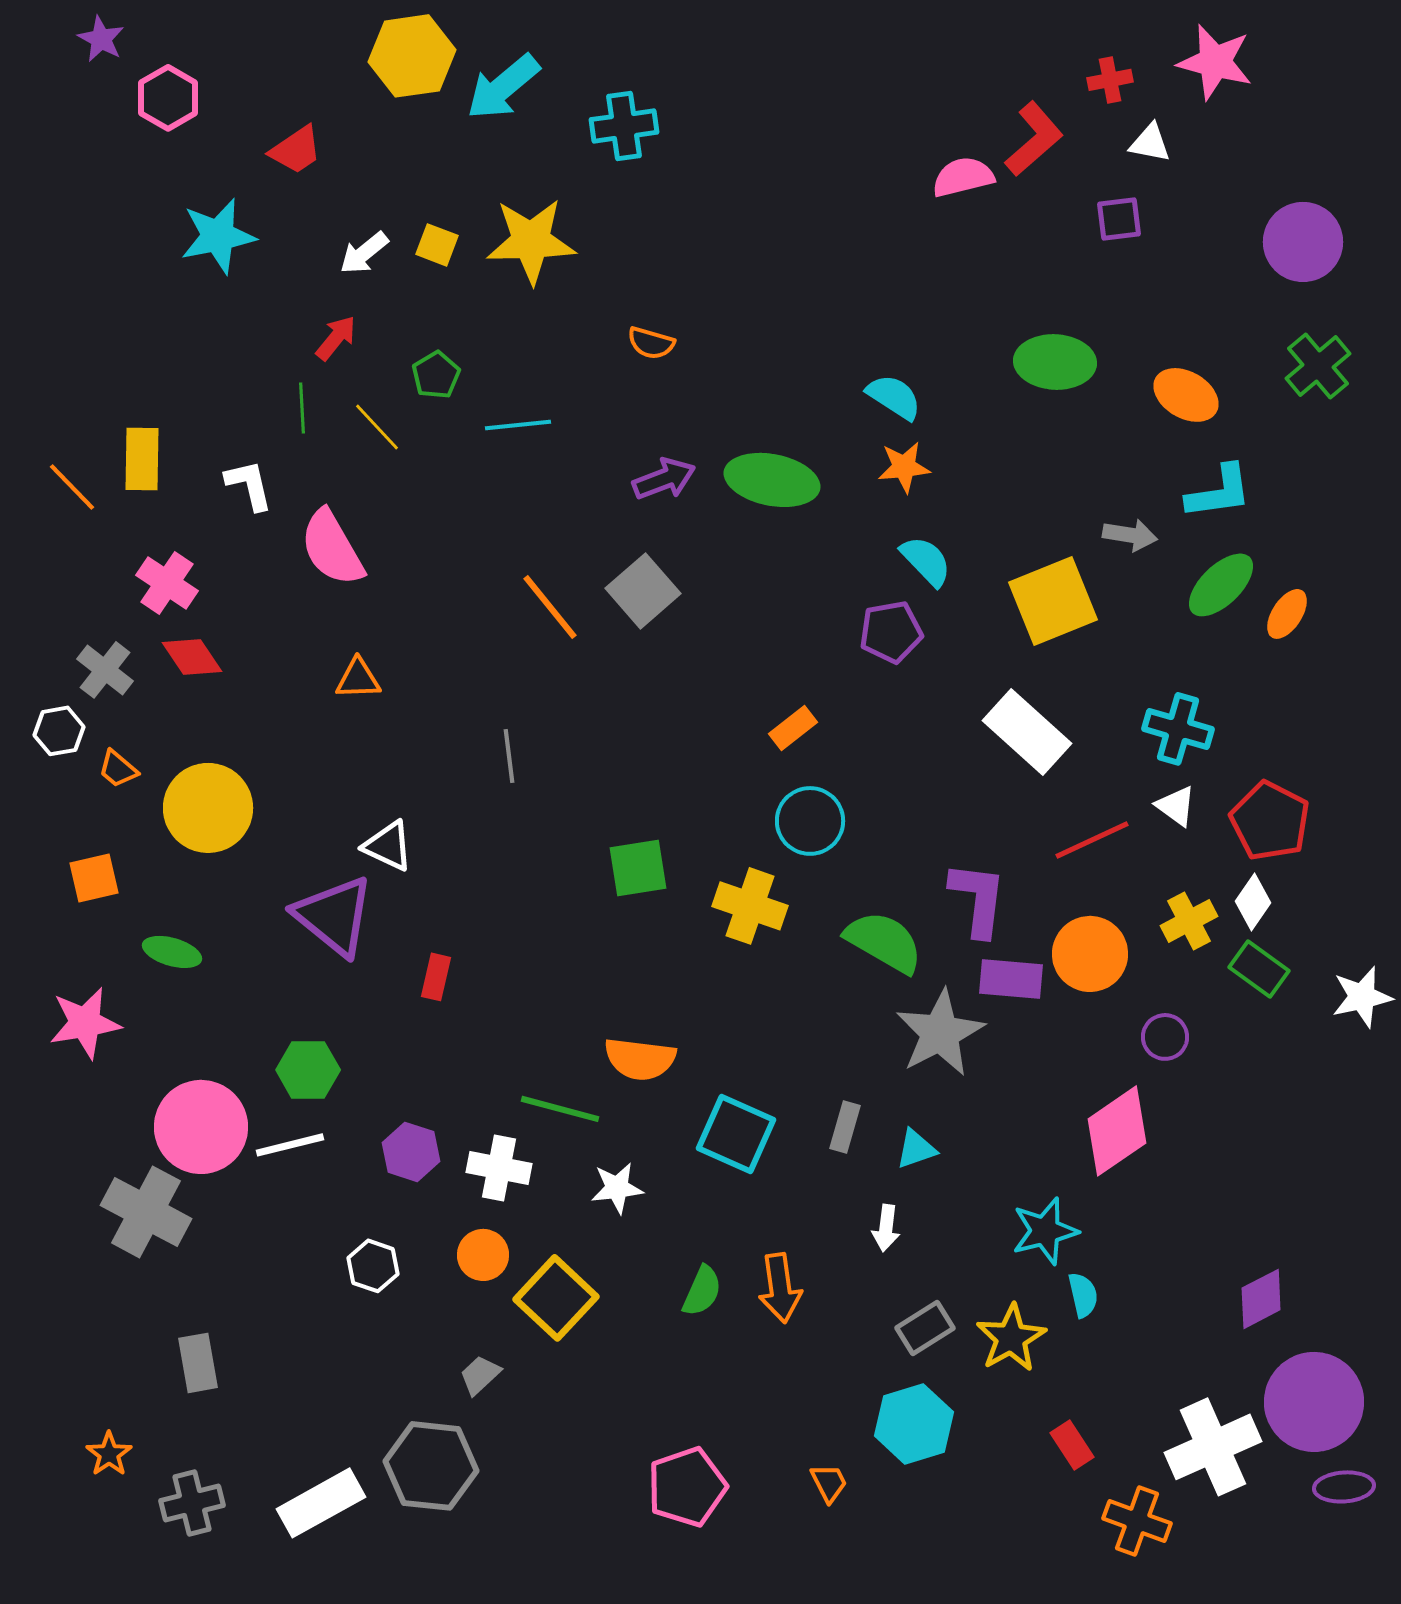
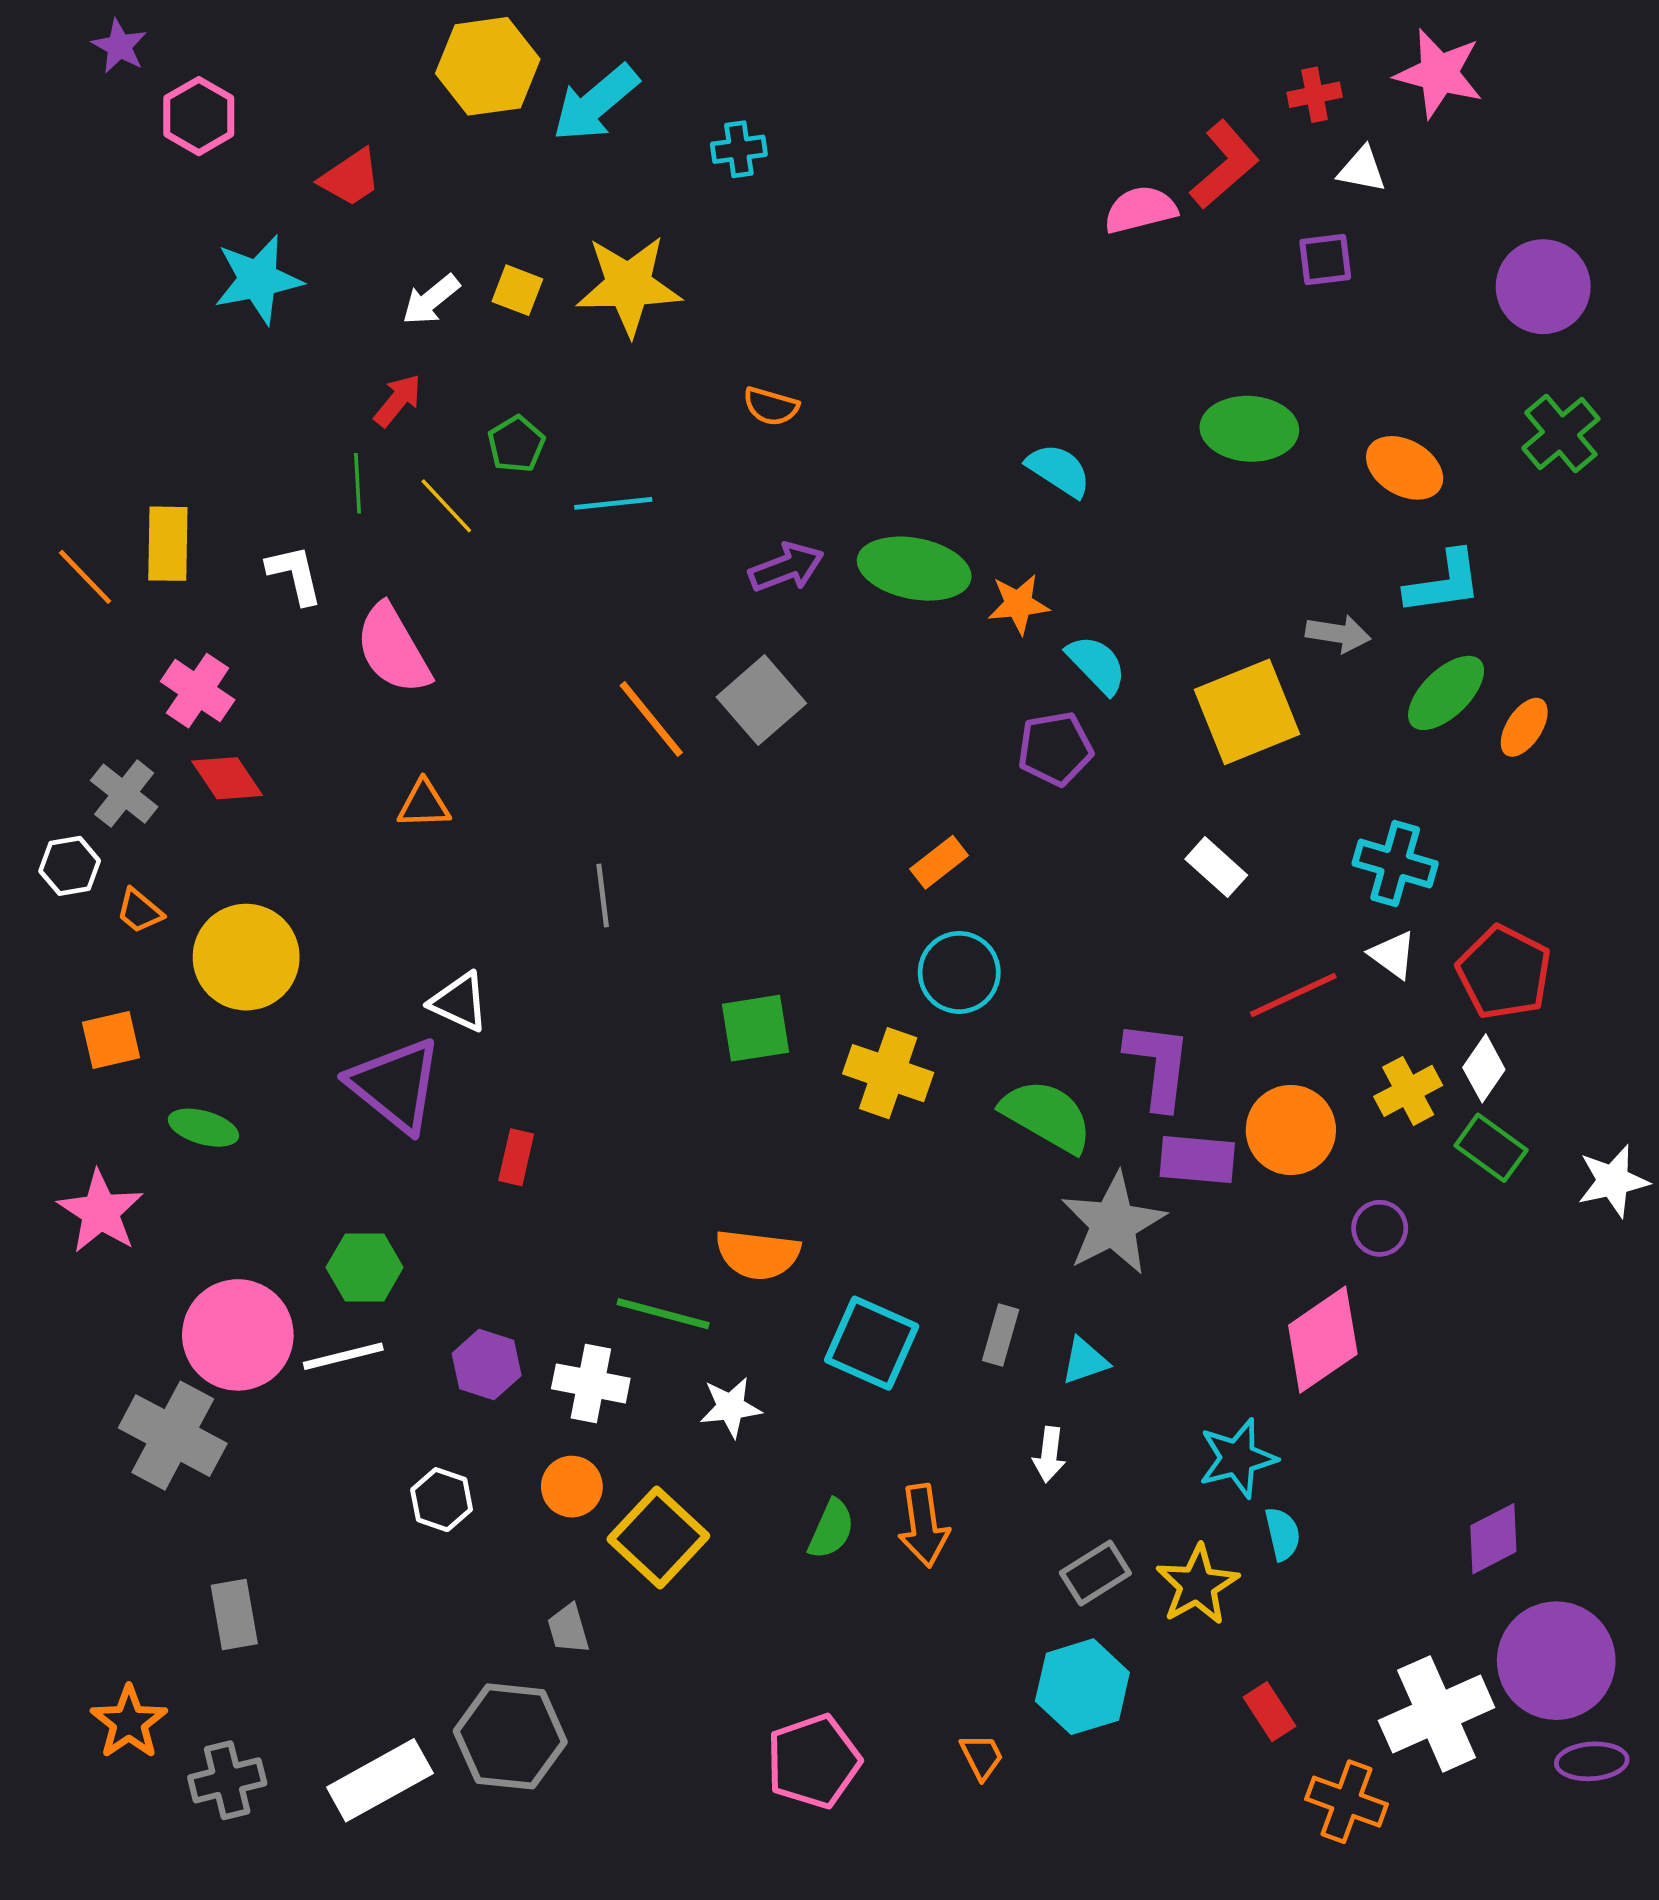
cyan cross: (624, 126) -> (739, 149), size x0.7
orange star: (904, 467) -> (1018, 604), moved
white rectangle: (1027, 732) -> (1216, 867), size x0.6
pink star: (85, 1023) -> (100, 1212), turned -30
gray trapezoid: (480, 1375) -> (568, 1629), turned -63
orange star: (109, 1454) -> (129, 1722), size x1.4

